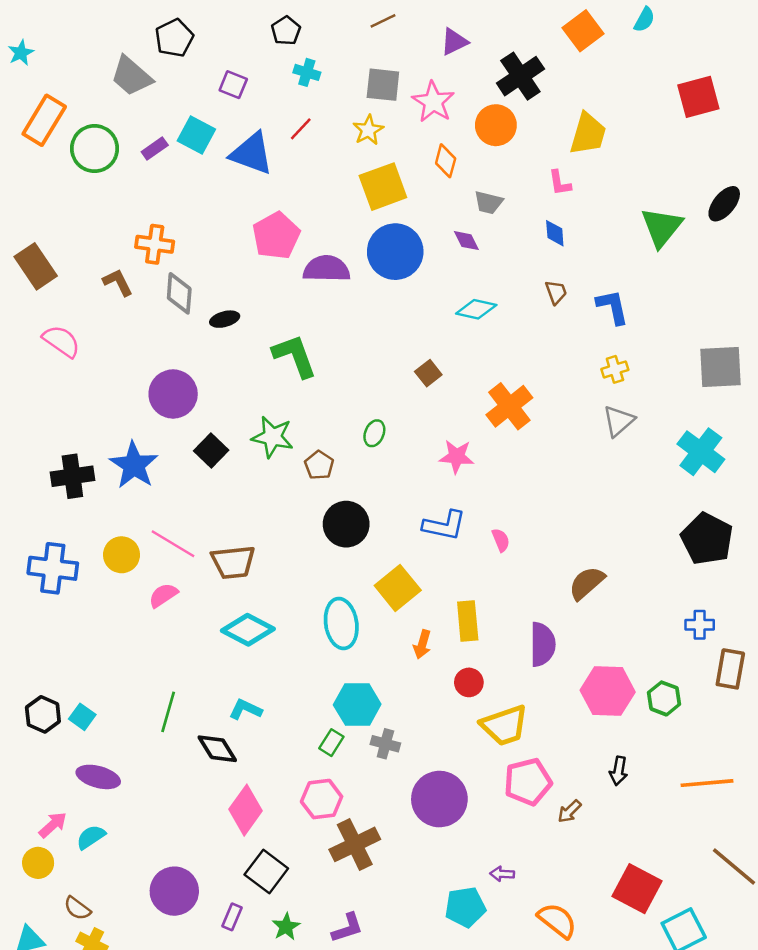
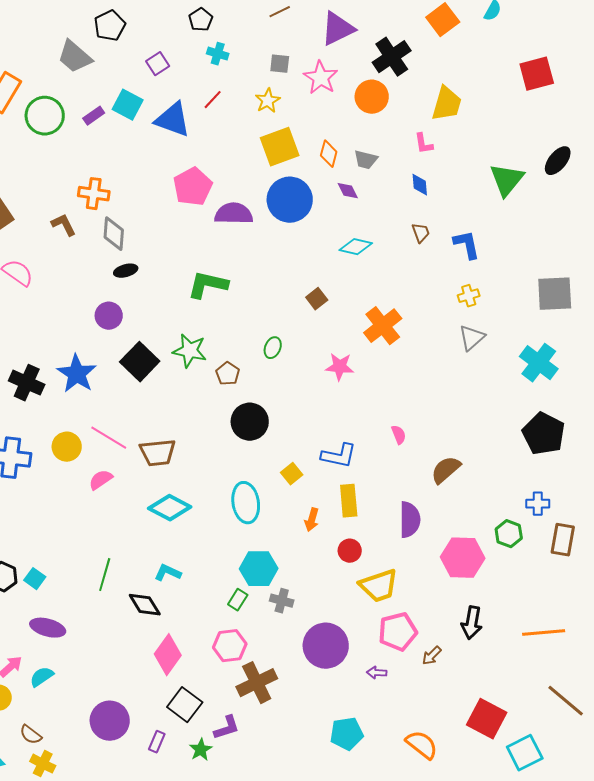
purple triangle: (454, 42) -> (338, 29), size x1.5
purple square: (233, 85) -> (158, 64), turned 35
gray square: (383, 85) -> (280, 64), size x0.7
orange diamond: (446, 161) -> (329, 154), moved
black ellipse: (225, 319) -> (126, 271), moved
green L-shape: (295, 356) -> (208, 285), turned -57
purple circle: (173, 394) -> (109, 316), size x0.7
black square: (211, 450) -> (140, 362), size x1.4
black cross: (72, 476) -> (27, 383), turned 32
blue L-shape: (444, 525) -> (339, 456), moved
pink semicircle: (501, 540) -> (399, 435), moved
yellow square: (398, 588) -> (292, 474), size x0.6
green hexagon: (664, 698) -> (509, 534), moved
black arrow: (619, 771) -> (472, 623), size x1.4
purple arrow: (502, 874) -> (377, 673), moved
purple L-shape: (347, 928) -> (227, 728), moved

